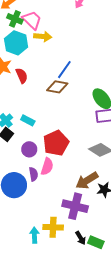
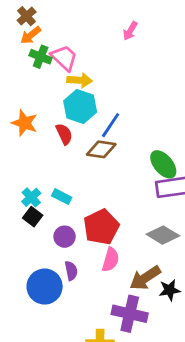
cyan hexagon: (16, 43) -> (80, 107), moved
red semicircle: (22, 76) -> (64, 134), moved
pink semicircle: (47, 166) -> (111, 260), moved

